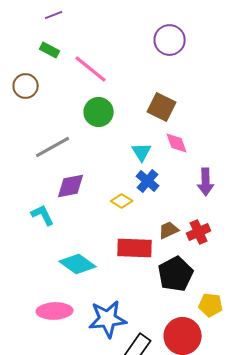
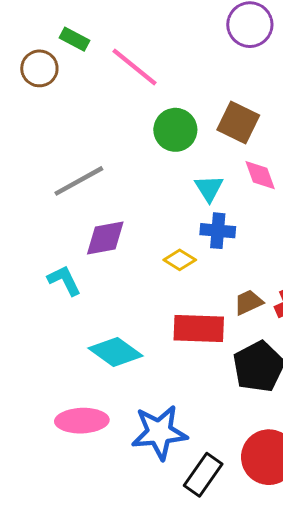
brown circle: (26, 86) -> (39, 68), moved
green circle: (99, 112) -> (175, 130), moved
blue cross: (148, 181) -> (218, 231), turned -35

